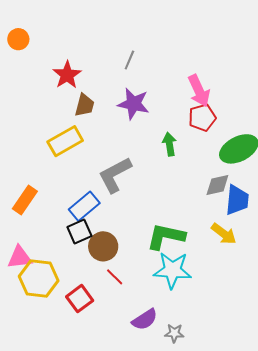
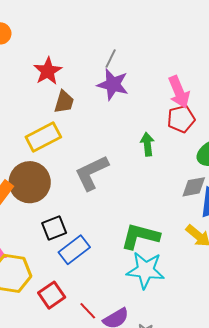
purple star: (134, 104) -> (113, 84), moved
blue rectangle: (84, 206) -> (74, 250), moved
brown circle: (103, 246) -> (30, 182), moved, size x1.4
red line: (115, 277) -> (88, 311), moved

